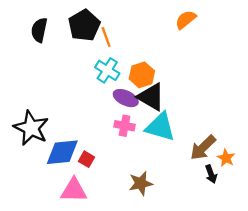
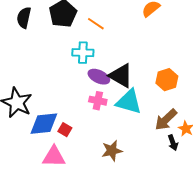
orange line: (106, 37) -> (96, 24), moved, turned -36
cyan cross: (107, 70) -> (83, 53), turned -30
orange hexagon: (142, 75) -> (167, 80), moved

